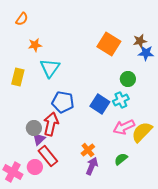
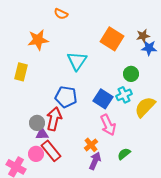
orange semicircle: (22, 19) -> (61, 14), moved, turned 80
orange star: (35, 45) -> (38, 40), size x1.5
cyan triangle: (50, 68) -> (77, 61), moved
pink arrow: (124, 127) -> (108, 125), moved, turned -90
yellow semicircle: (142, 132) -> (145, 107), moved
purple triangle: (39, 139) -> (42, 134), turned 40
pink circle: (35, 167) -> (36, 154), moved

